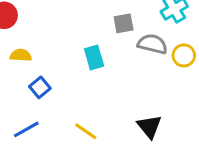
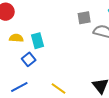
cyan rectangle: (94, 57) -> (37, 41), moved

